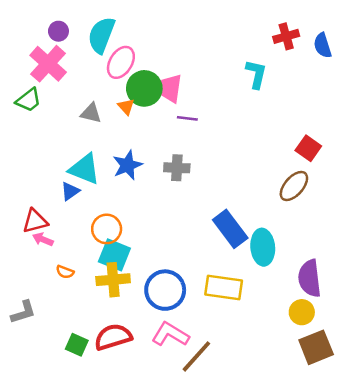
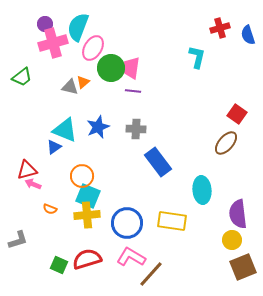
pink cross: (48, 64) -> (53, 43), moved, turned 32
orange triangle: (126, 107) -> (83, 82), moved, turned 32
purple line: (187, 118) -> (133, 91), moved
blue rectangle: (230, 229) -> (158, 162), moved

